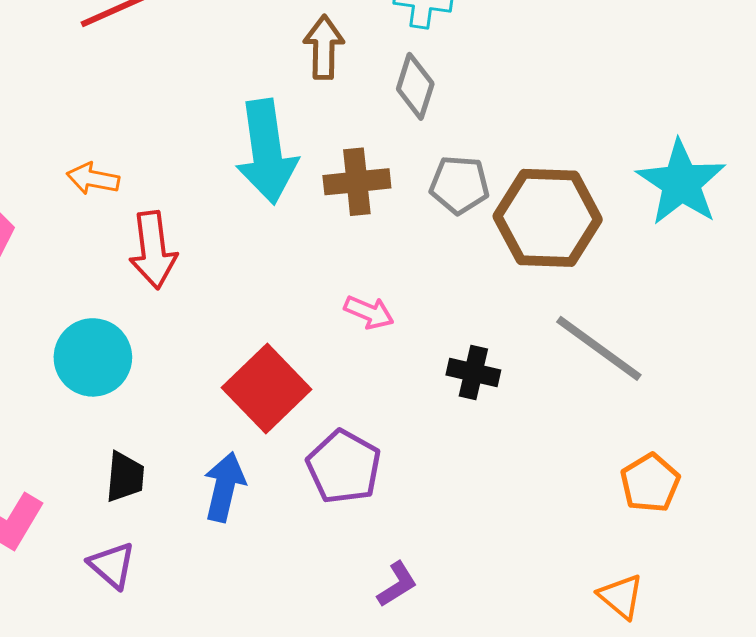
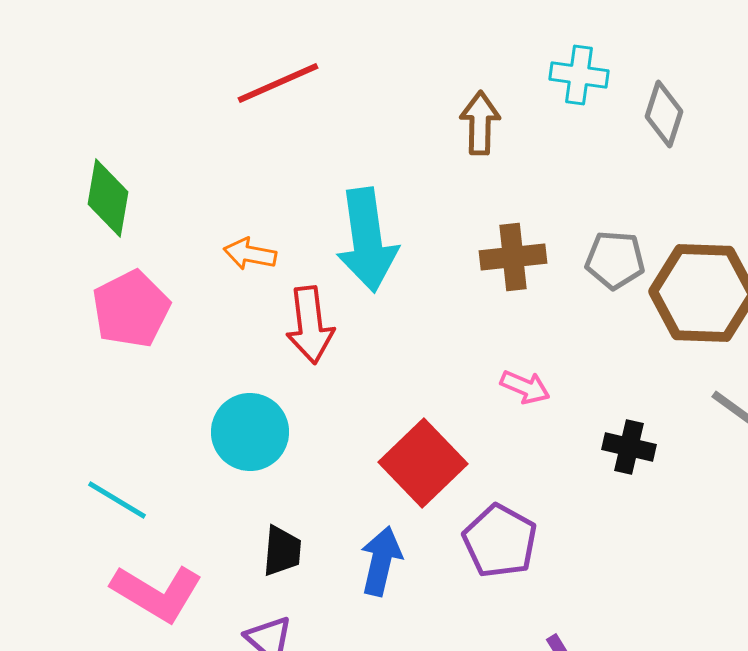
gray diamond: (415, 86) -> (664, 114), moved
cyan arrow: (267, 152) -> (367, 240), moved

